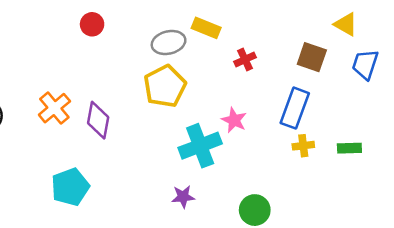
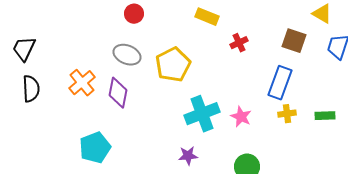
red circle: (92, 24) -> (134, 14), moved
gray ellipse: (169, 42) -> (127, 55), moved, turned 36
pink star: (234, 120) -> (241, 117), moved

